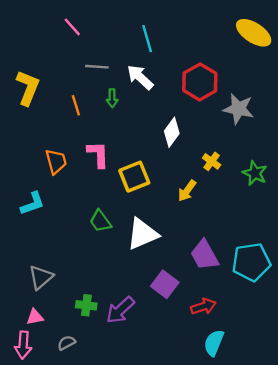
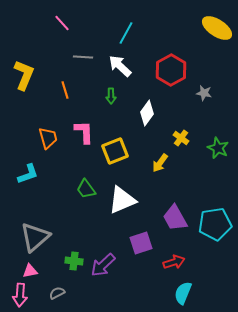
cyan line: (147, 39) -> (126, 33), turned 45
green arrow: (112, 98) -> (111, 96), moved
gray star: (238, 109) -> (204, 93), size x0.6
gray triangle: (41, 277) -> (35, 237), size x1.4
purple square: (165, 284) -> (141, 243), turned 35

